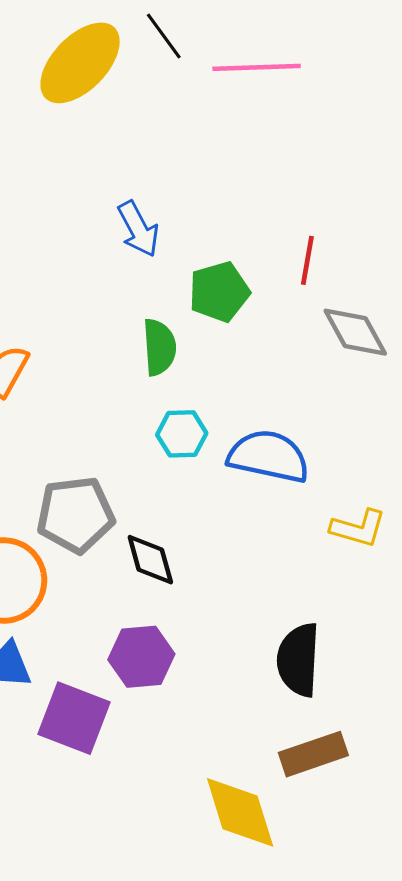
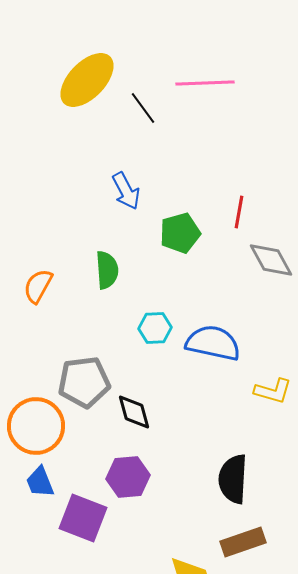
black line: (164, 36) -> (143, 108), moved
green semicircle: (159, 347) -> (107, 270), moved

